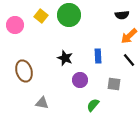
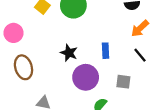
pink circle: (15, 25) -> (14, 33), moved
purple circle: (80, 80) -> (86, 77), size x1.5

